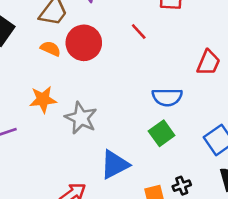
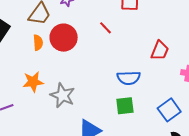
orange semicircle: (50, 49) -> (38, 43), turned 63
green square: (162, 133) -> (125, 106), turned 30

